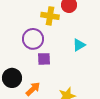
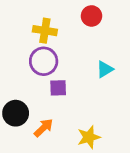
yellow cross: (50, 16) -> (45, 31), moved

